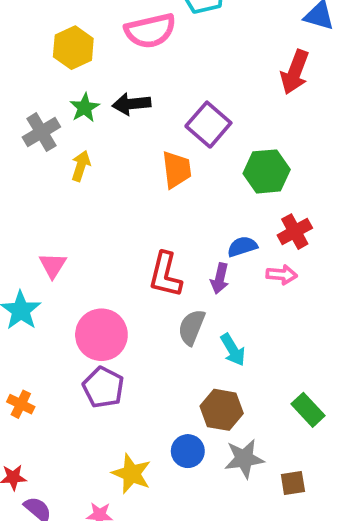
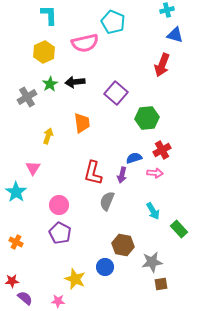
yellow arrow: (81, 166) -> (48, 136), moved
orange trapezoid: (177, 170) -> (82, 123), moved
pink circle: (101, 335) -> (59, 205), size x0.7
cyan arrow: (233, 350) -> (153, 211), moved
green rectangle: (308, 410) -> (179, 229), moved
gray star: (244, 459) -> (152, 262), moved

